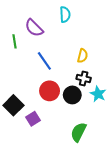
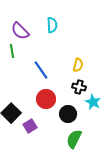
cyan semicircle: (65, 14) -> (52, 25), moved
purple semicircle: (34, 28) -> (20, 31), moved
black circle: (72, 95) -> (68, 114), moved

